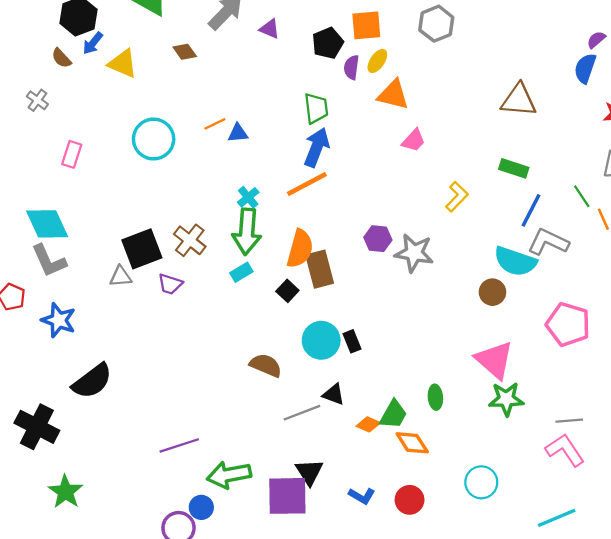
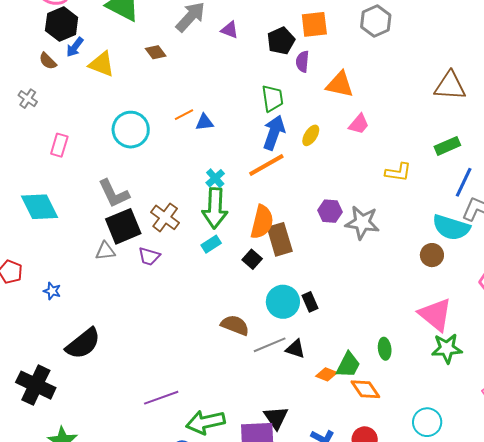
yellow ellipse: (377, 61) -> (311, 135), moved
green rectangle: (514, 168) -> (447, 146), turned -40
yellow L-shape: (457, 197) -> (398, 172), turned 56
gray L-shape: (49, 261) -> (114, 193), moved
blue star: (59, 320) -> (52, 291), size x0.6
gray line: (302, 413) -> (270, 345), moved

